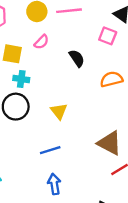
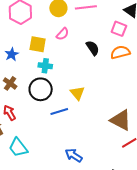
orange semicircle: (111, 79) -> (120, 52), moved
blue line: (50, 150) -> (59, 111), moved
blue arrow: (54, 184) -> (74, 155), turned -48

